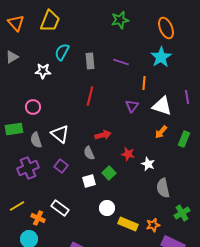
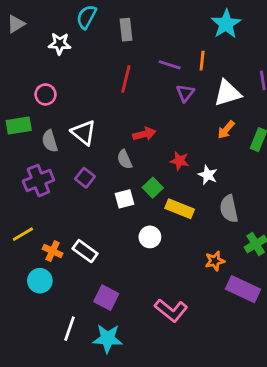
purple line: (121, 62) -> (170, 65), moved
white triangle: (162, 106) -> (227, 93), turned -35
white rectangle: (60, 208) -> (85, 251), moved
yellow rectangle: (128, 224) -> (180, 209), moved

